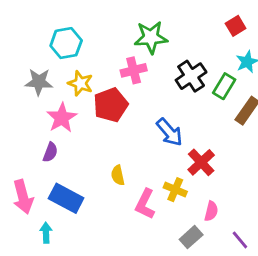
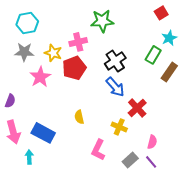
cyan hexagon: (66, 43) -> (27, 23), moved
pink cross: (134, 70) -> (78, 42), moved
black cross: (191, 76) -> (115, 61), moved
purple semicircle: (50, 152) -> (10, 101), moved
pink L-shape: (145, 204) -> (98, 150), moved
pink semicircle: (211, 211) -> (152, 142), moved
purple line: (240, 240) -> (151, 162), moved

